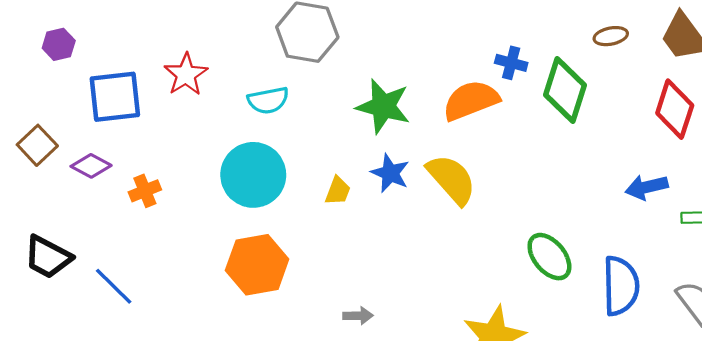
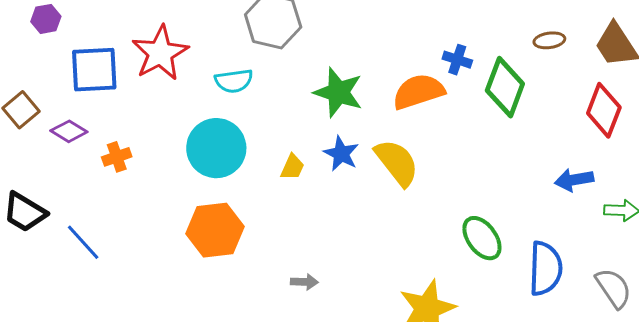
red star: (186, 74) -> (160, 53), size x1.4

